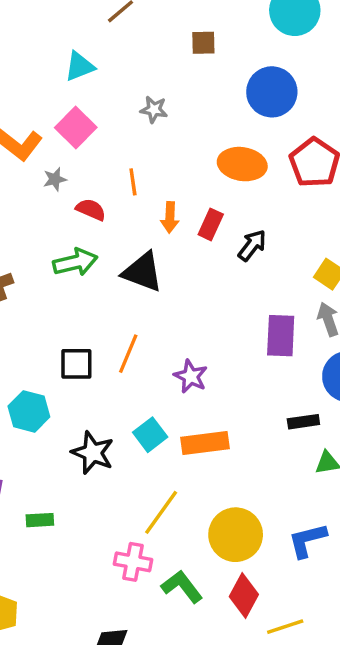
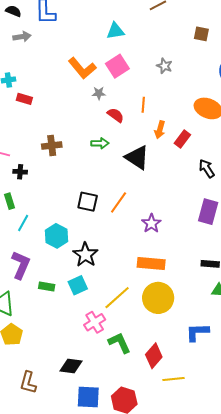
cyan triangle: (79, 66) -> (115, 31), moved
black arrow: (252, 245) -> (207, 168), moved, turned -84
green arrow: (75, 262) -> (100, 143), size x0.7
cyan hexagon: (29, 411) -> (57, 236), moved
cyan square: (150, 435) -> (78, 285), moved
yellow circle: (236, 535) -> (158, 298), moved
pink cross: (133, 562) -> (95, 322), turned 35

